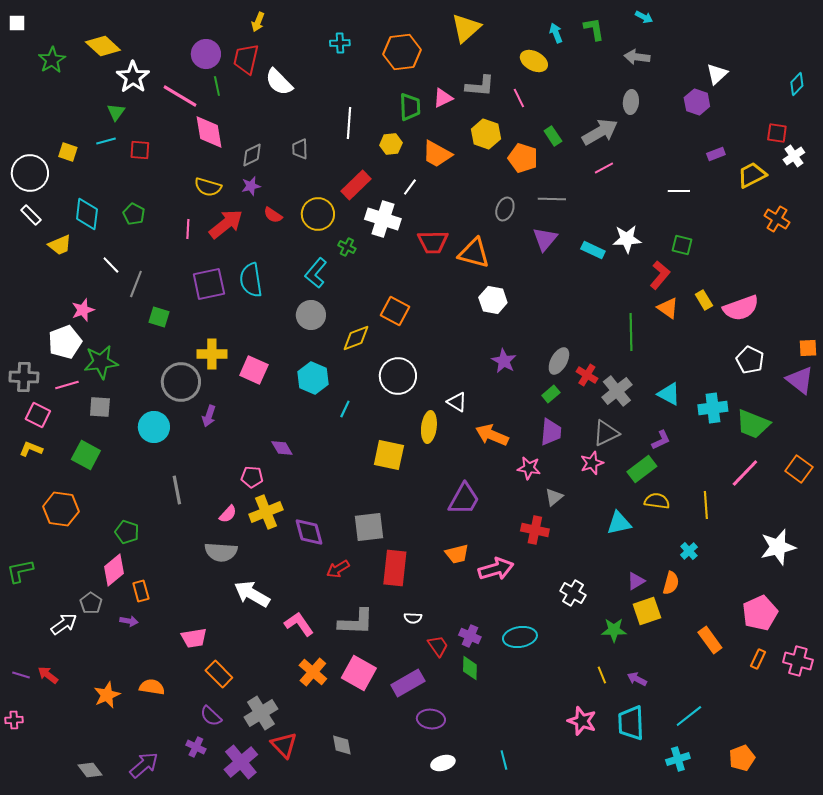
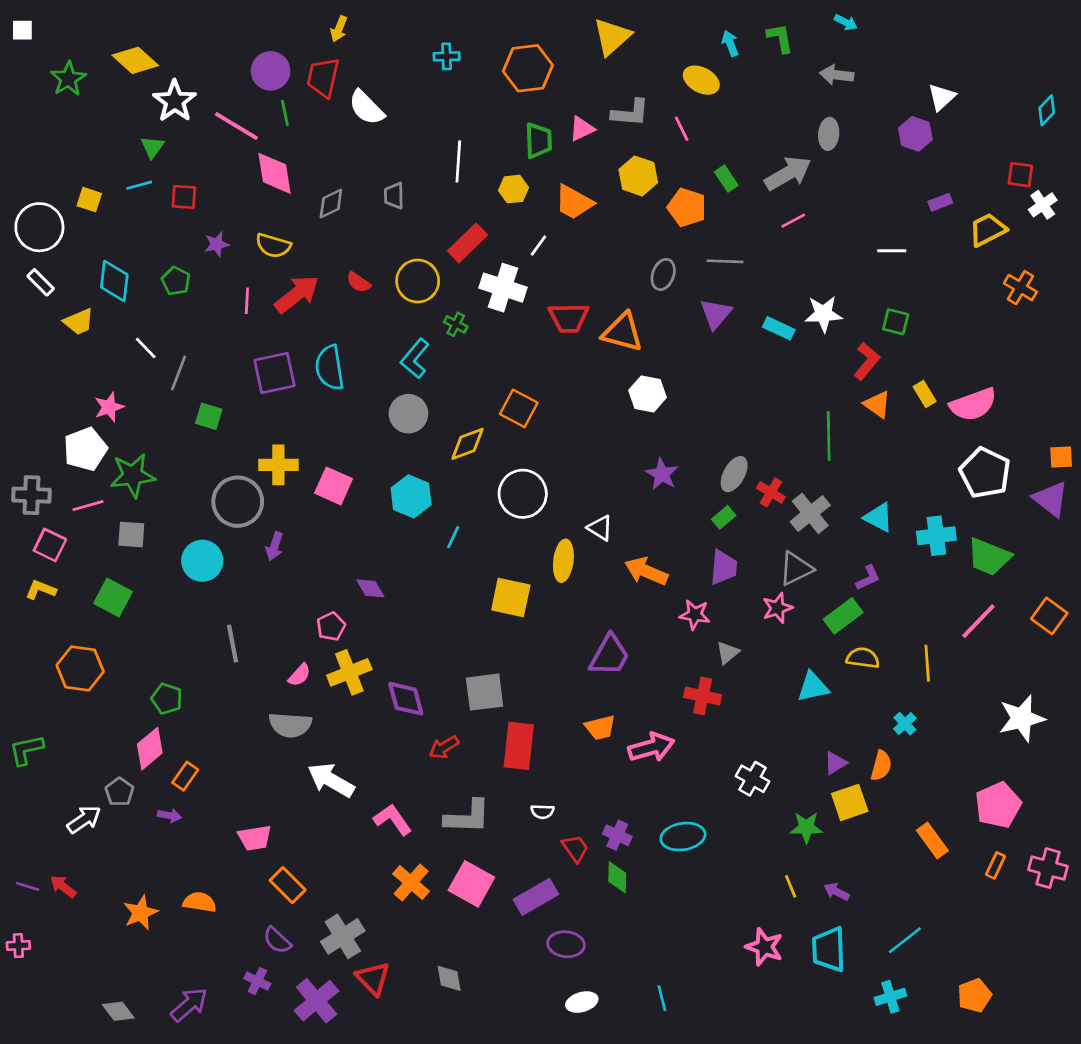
purple star: (251, 186) -> (217, 244), moved
white pentagon: (750, 360) -> (985, 473), size x1.4
pink pentagon: (252, 477) -> (331, 626), turned -30
orange rectangle: (141, 591) -> (185, 776), turned 50

